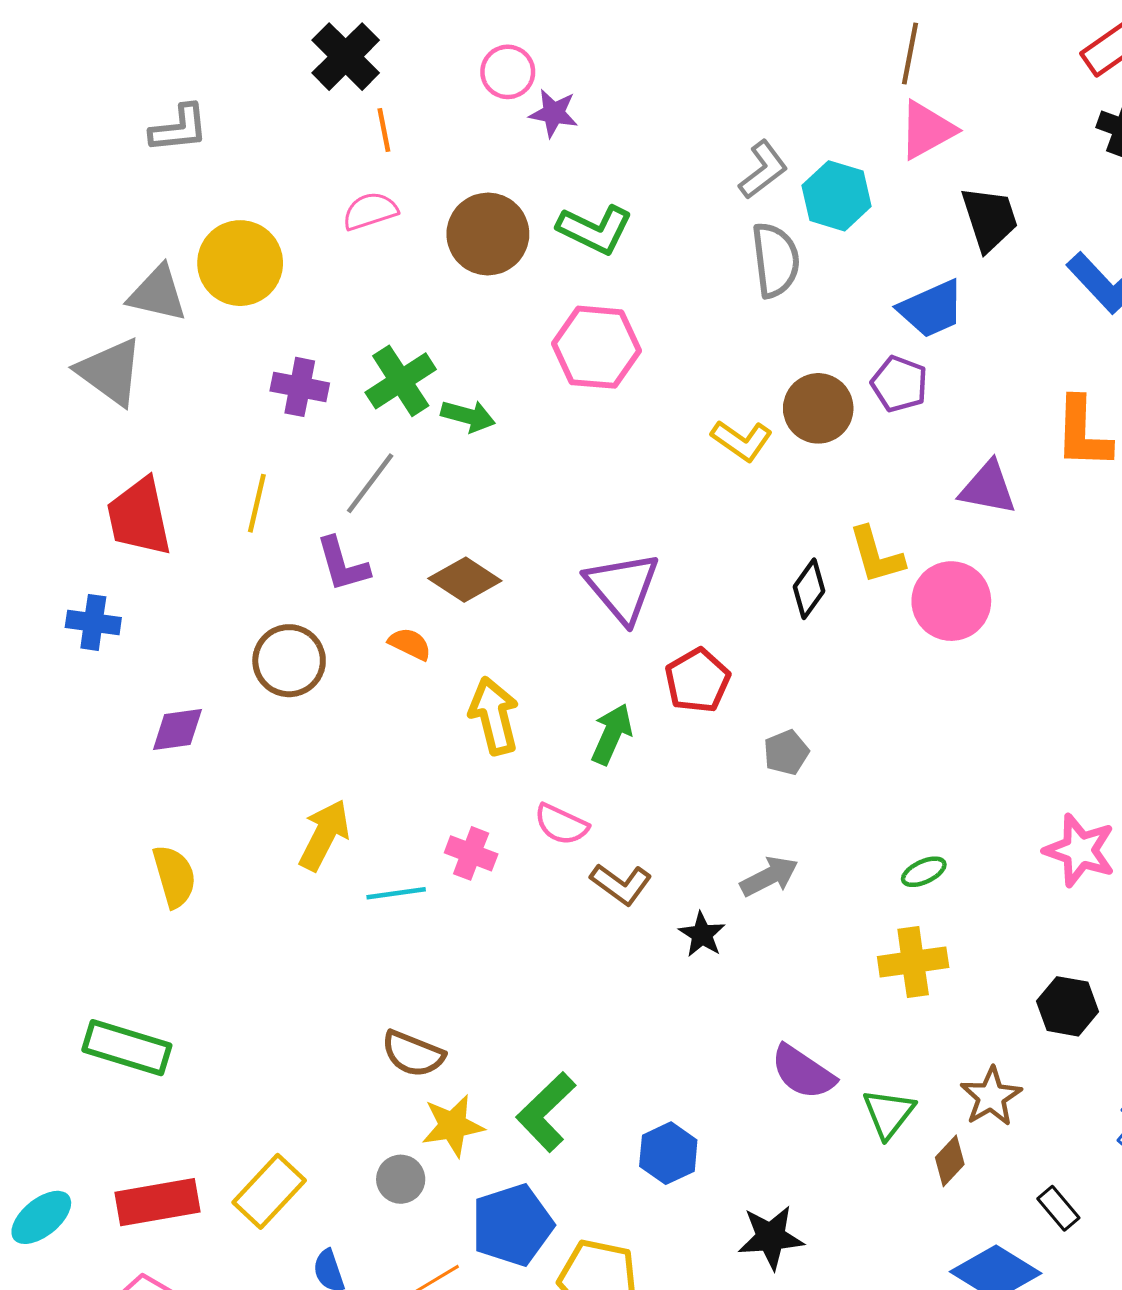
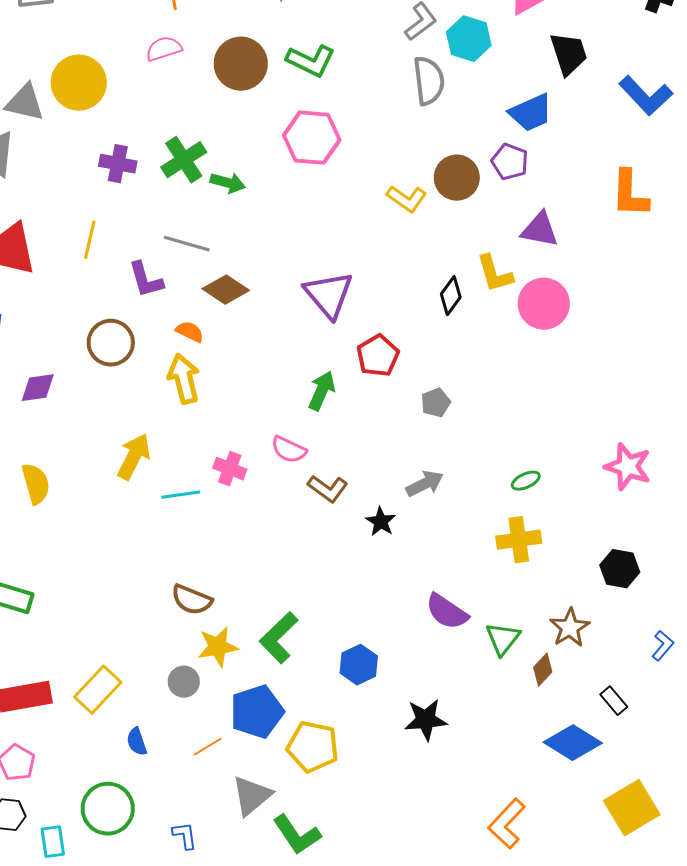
gray line: (370, 483) -> (187, 244), moved, turned 69
purple triangle: (988, 488) -> (540, 230), moved
yellow arrow: (494, 716) -> (184, 379), moved

